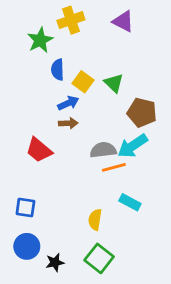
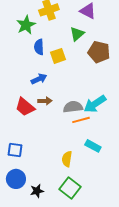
yellow square: (83, 82) -> (58, 56), turned 35
green triangle: (114, 83) -> (77, 34), moved, turned 35
blue arrow: (68, 103) -> (39, 79), moved
brown pentagon: (142, 112) -> (99, 52), moved
brown arrow: (68, 123) -> (45, 101), moved

